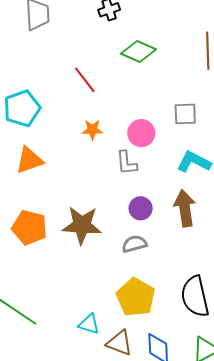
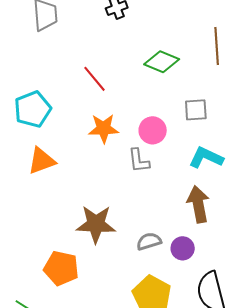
green diamond: (139, 51) -> (162, 62), moved
orange star: (92, 130) -> (104, 128), size x1.4
purple circle: (141, 208) -> (183, 248), moved
orange pentagon: (29, 227) -> (61, 268), moved

